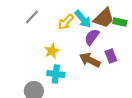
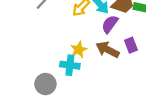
yellow star: (52, 51) -> (79, 50), moved

